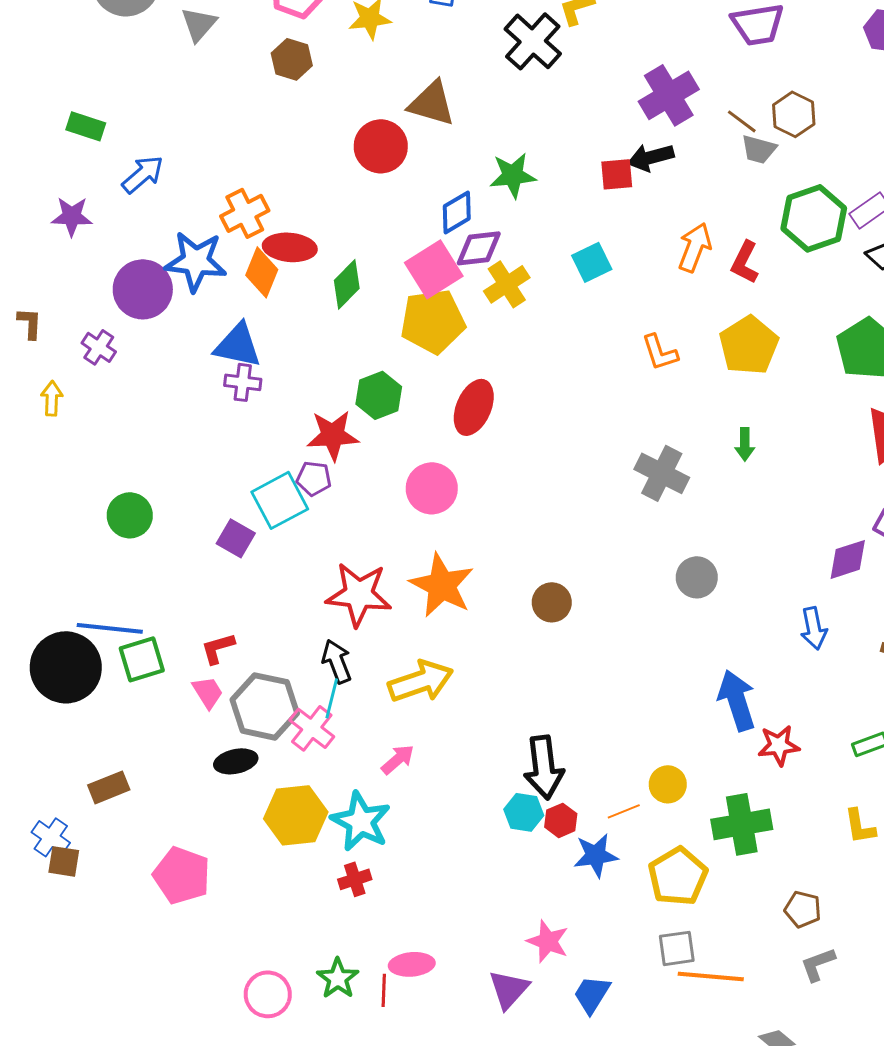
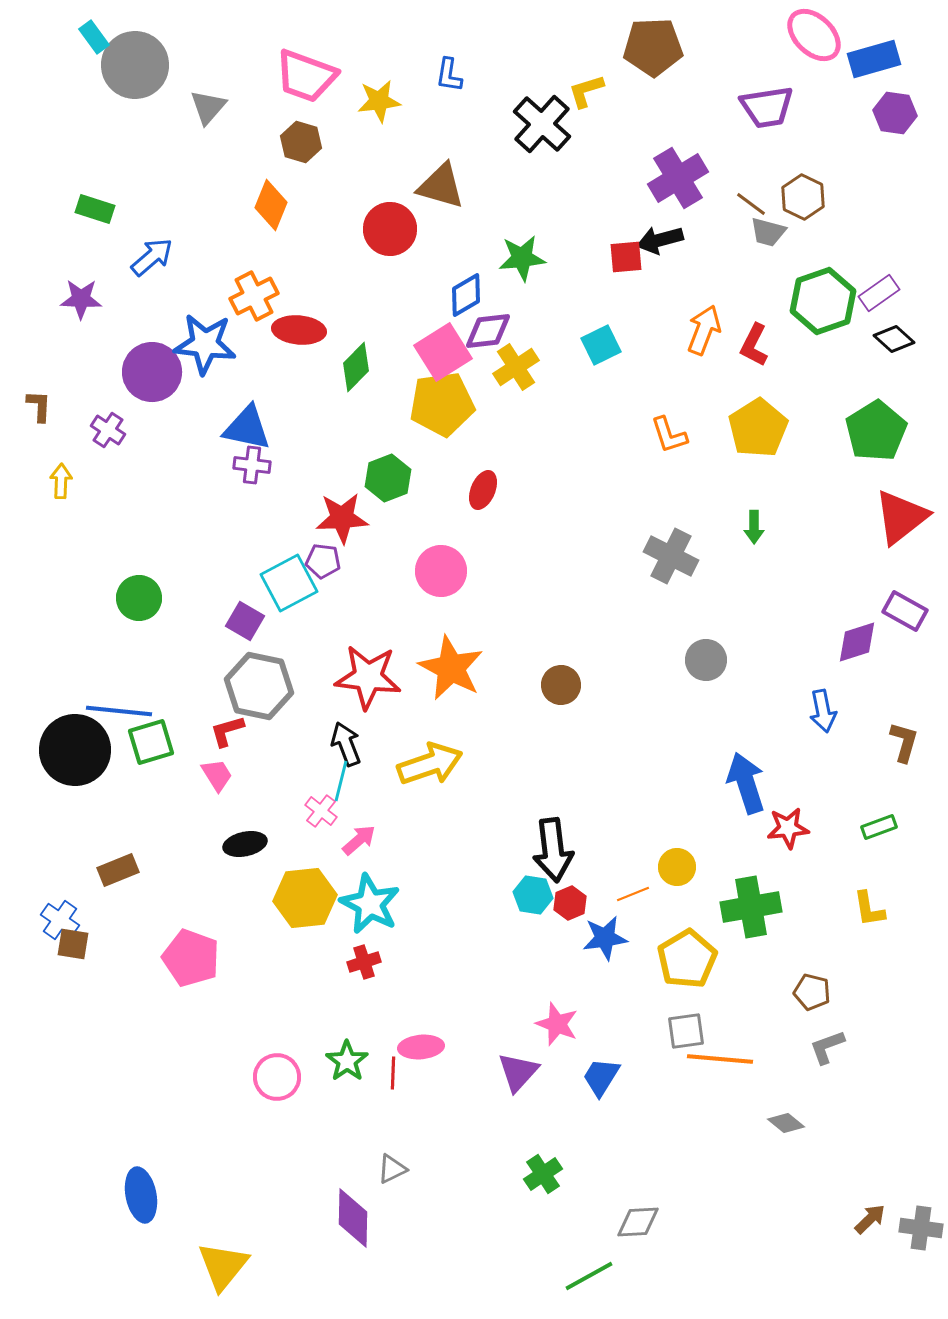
orange diamond: (262, 272) -> (271, 205), moved
red ellipse: (474, 407) -> (483, 490), size x0.7
gray hexagon: (265, 706) -> (259, 686), moved
pink cross: (312, 728) -> (321, 811), size x0.7
pink arrow: (398, 759) -> (359, 840), moved

